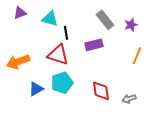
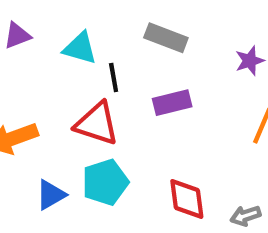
gray rectangle: (105, 20) -> (166, 38), moved, turned -30

